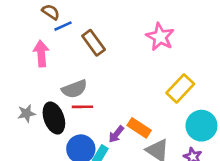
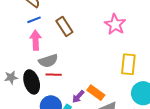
blue line: (63, 26) -> (34, 20), moved
pink arrow: (41, 54) -> (36, 40), moved
yellow rectangle: (180, 88) -> (128, 64), turned -40

